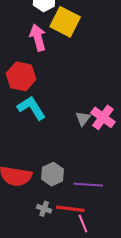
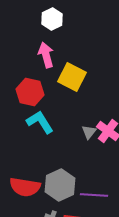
yellow square: (65, 22) -> (72, 77), moved
gray hexagon: (53, 174) -> (60, 185), size x1.4

